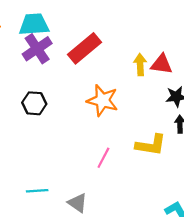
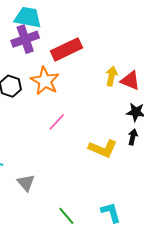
orange star: (102, 100) -> (45, 81), moved
pink line: (103, 158) -> (57, 122), moved

